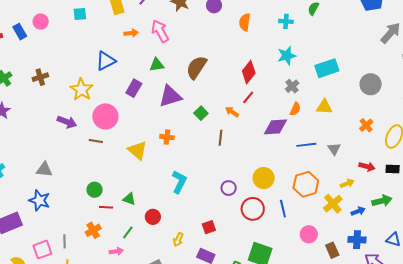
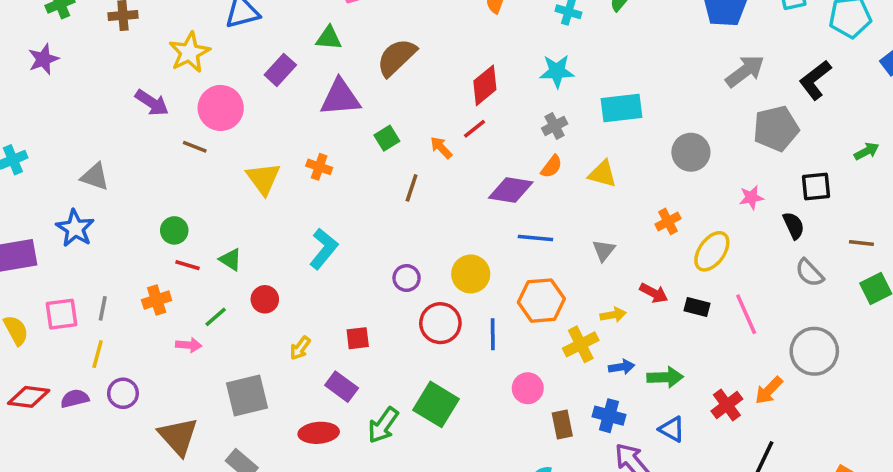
blue line: (306, 145) -> (535, 238), moved
green arrow: (382, 201) -> (665, 377), moved

